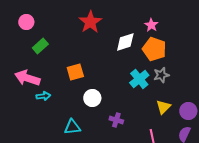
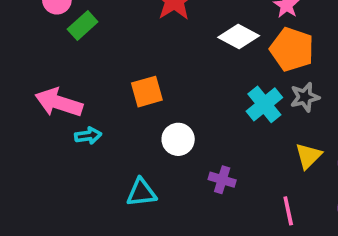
white diamond: (125, 42) -> (239, 37), turned 45
green rectangle: (40, 46) -> (83, 25), moved

